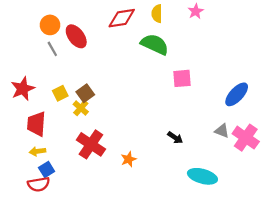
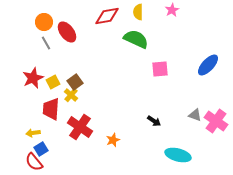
red star: (23, 89) -> (33, 78), moved
blue ellipse: (237, 94) -> (208, 65), moved
red trapezoid: (36, 124) -> (51, 109), moved
red semicircle: (39, 184) -> (34, 162), turned 60

